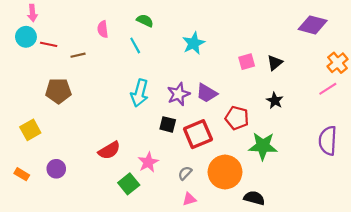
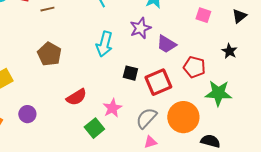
pink square: (247, 62) -> (203, 15), turned 35
black triangle: (275, 63) -> (239, 16), moved
brown pentagon: (58, 91) -> (49, 54), moved, turned 30
purple star: (178, 94) -> (140, 28), moved
gray semicircle: (185, 173) -> (146, 118), size x1.6

